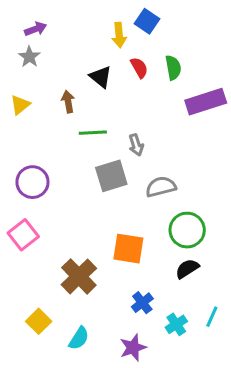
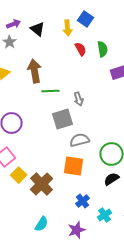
black triangle: (101, 77) -> (38, 29), moved
brown arrow: (68, 102) -> (35, 71), size x1.6
gray semicircle: (161, 187) -> (80, 140), moved
yellow square: (39, 321) -> (19, 175), moved

